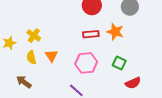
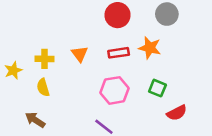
yellow cross: (34, 35) -> (45, 59), turned -32
orange triangle: (52, 56) -> (80, 54), moved

